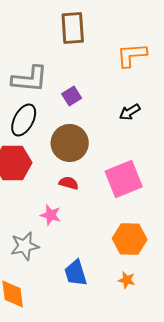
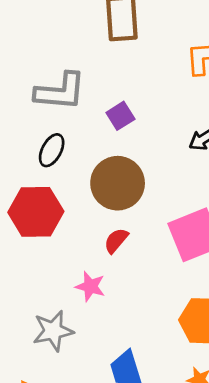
black ellipse: (24, 120) -> (52, 150), size x0.7
red semicircle: (69, 183) -> (116, 241), turned -66

